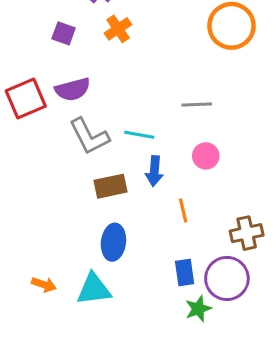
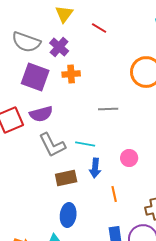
orange cross: (118, 29) -> (71, 74), turned 30
purple square: (64, 33) -> (35, 77), size x1.8
gray line: (197, 104) -> (108, 109), moved

